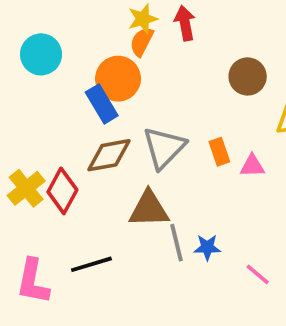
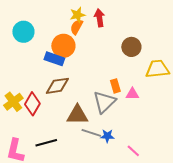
blue rectangle: (102, 104) -> (54, 59), turned -42
gray triangle: (164, 148) -> (104, 102), moved
gray line: (177, 243) -> (91, 133), turned -60

